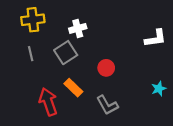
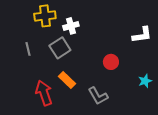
yellow cross: (33, 20) -> (45, 16), moved
red circle: (106, 68) -> (111, 62), moved

